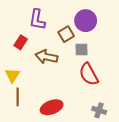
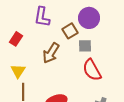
red rectangle: (21, 42) -> (16, 39), moved
brown arrow: (46, 57) -> (51, 53), turned -70

